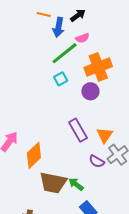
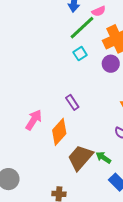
purple rectangle: (78, 130) -> (72, 102), moved, size x0.7
brown trapezoid: (53, 183) -> (80, 158), turned 124

